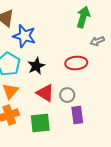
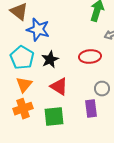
gray circle: (67, 95) -> (102, 89), moved

